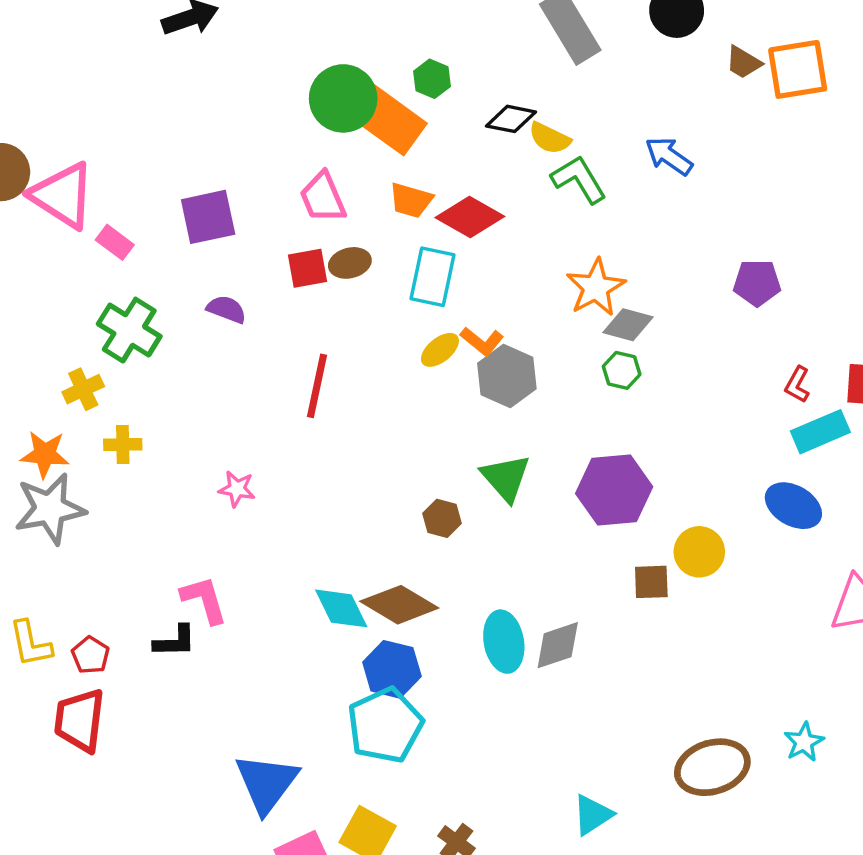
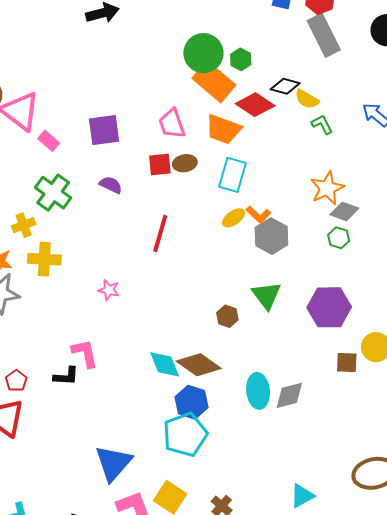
green circle: (343, 98) -> (203, 53), moved
green L-shape: (579, 179) -> (322, 124), size x0.7
orange trapezoid: (411, 200) -> (223, 129), size x1.4
red diamond: (470, 217) -> (255, 105), moved
yellow cross: (123, 445) -> (44, 259), size x1.5

